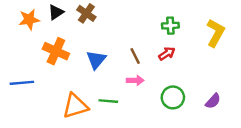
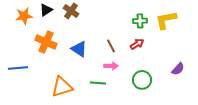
yellow L-shape: (216, 33) -> (166, 20), moved, turned -130
blue triangle: (96, 60) -> (79, 49), turned -36
green line: (108, 101) -> (98, 83), moved
purple semicircle: (213, 101) -> (178, 69), moved

